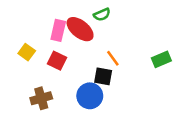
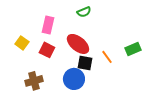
red ellipse: (80, 29) -> (78, 44), moved
orange line: (113, 58) -> (107, 57), moved

